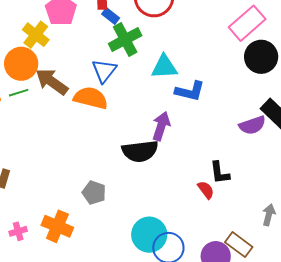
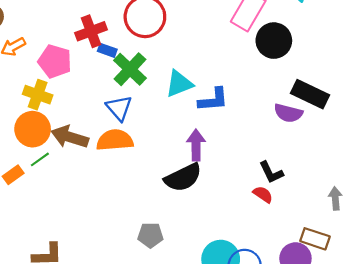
purple semicircle: (252, 125) -> (288, 113), turned 52

